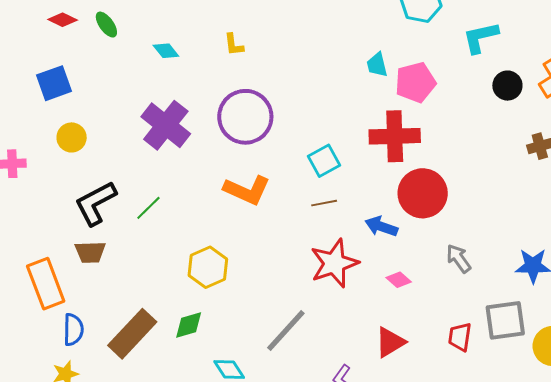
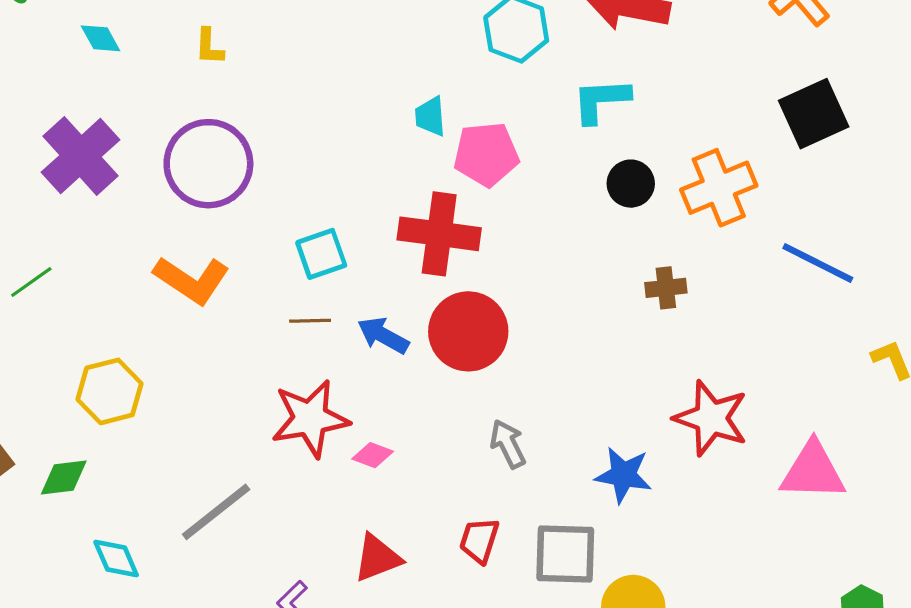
blue arrow: (381, 226) -> (383, 335), moved
pink diamond: (399, 280) -> (373, 455), moved, turned -30
red trapezoid: (460, 337) -> (479, 540), moved

